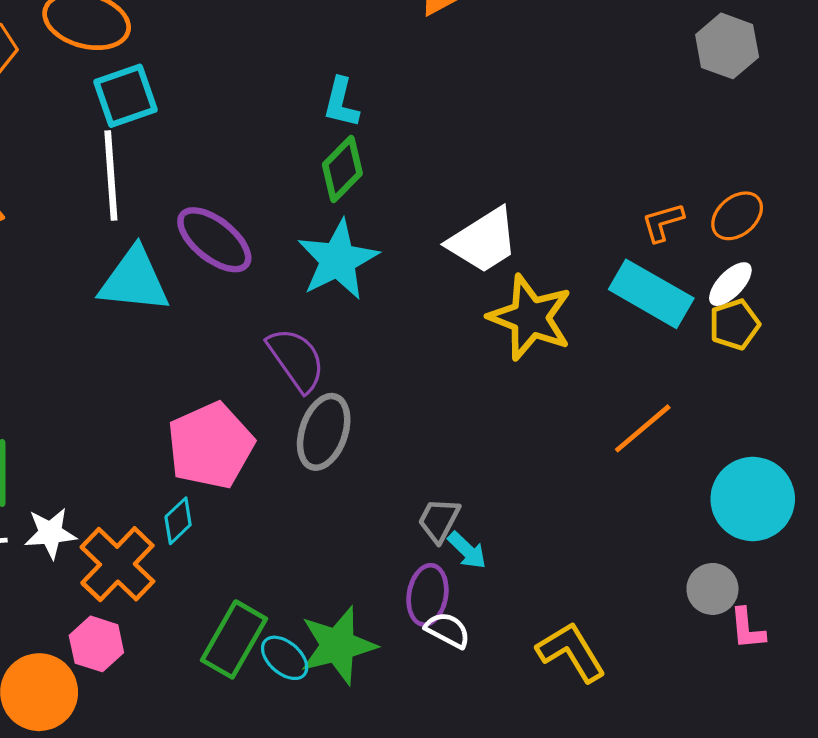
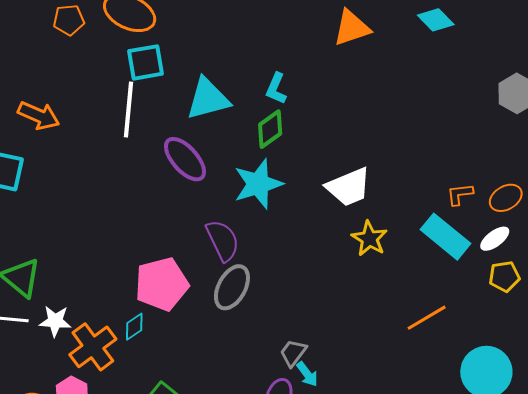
cyan triangle: (134, 280) -> (208, 99), moved, turned -30
yellow star: (530, 317) -> (369, 239), size x0.7
yellow pentagon: (734, 324) -> (504, 276), moved

